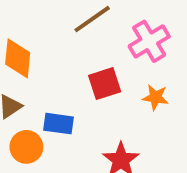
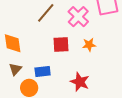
red square: (105, 84) -> (61, 44), turned 30

